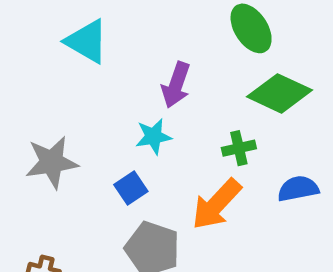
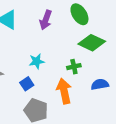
purple arrow: (176, 85) -> (46, 20), moved
orange arrow: (216, 204) -> (64, 91), turned 125

